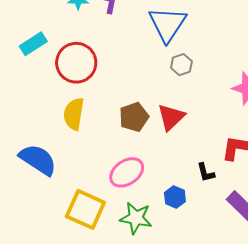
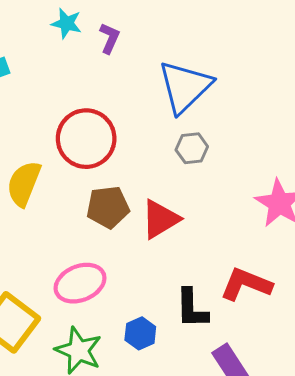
red circle: (76, 63) -> (86, 139), moved
black L-shape: (206, 173) -> (192, 309), size x1.4

